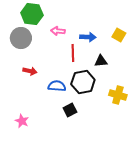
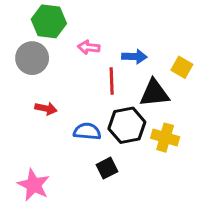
yellow square: (119, 35) -> (182, 67), moved
black triangle: (101, 61) -> (154, 93), size x1.5
yellow cross: (118, 95) -> (165, 138), moved
pink star: (22, 121) -> (34, 185), size x1.5

